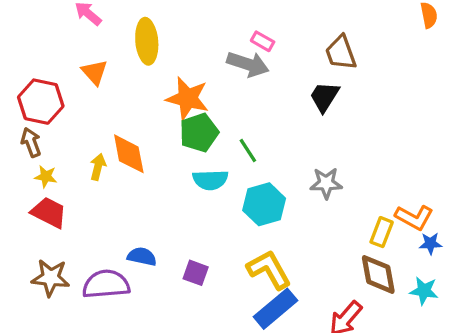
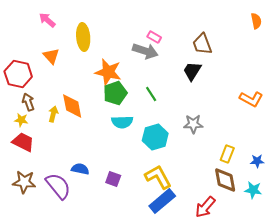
brown arrow: (31, 142) -> (28, 102), moved
green line: (248, 151) -> (151, 94), moved
orange L-shape: (414, 217) -> (251, 99), moved
purple semicircle: (106, 284) -> (58, 186), turned 56

